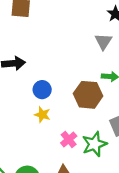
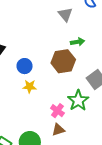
pink cross: (69, 140) -> (57, 111), moved

